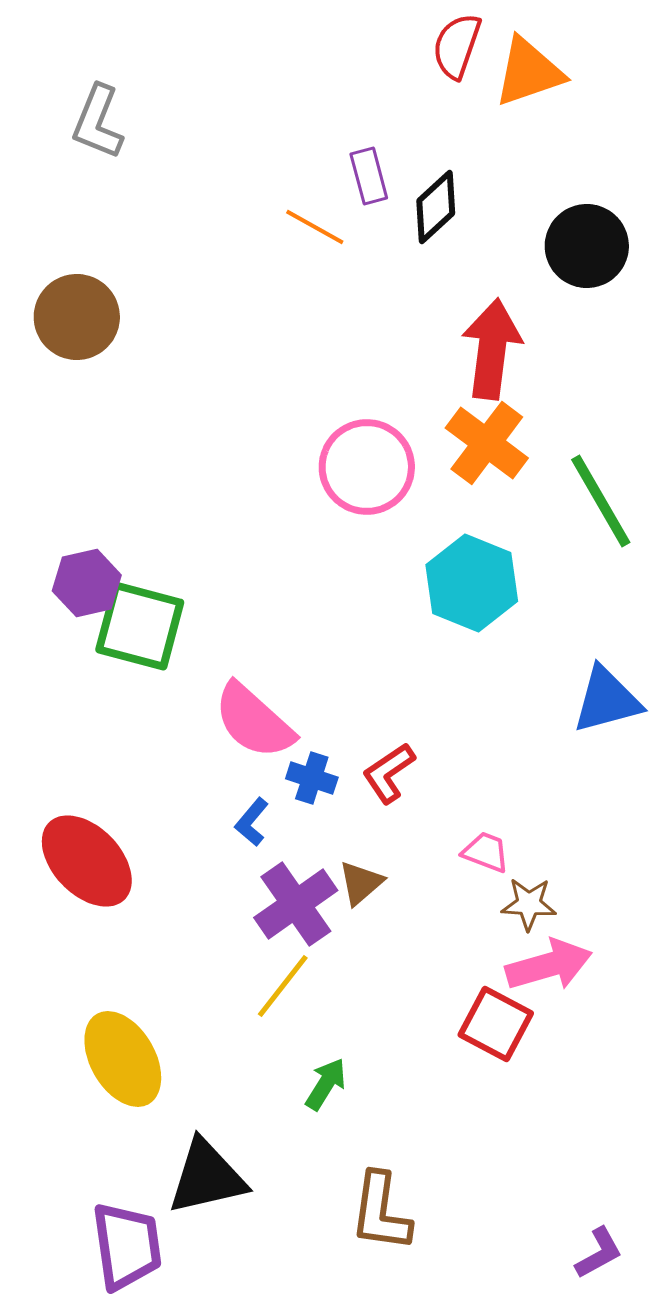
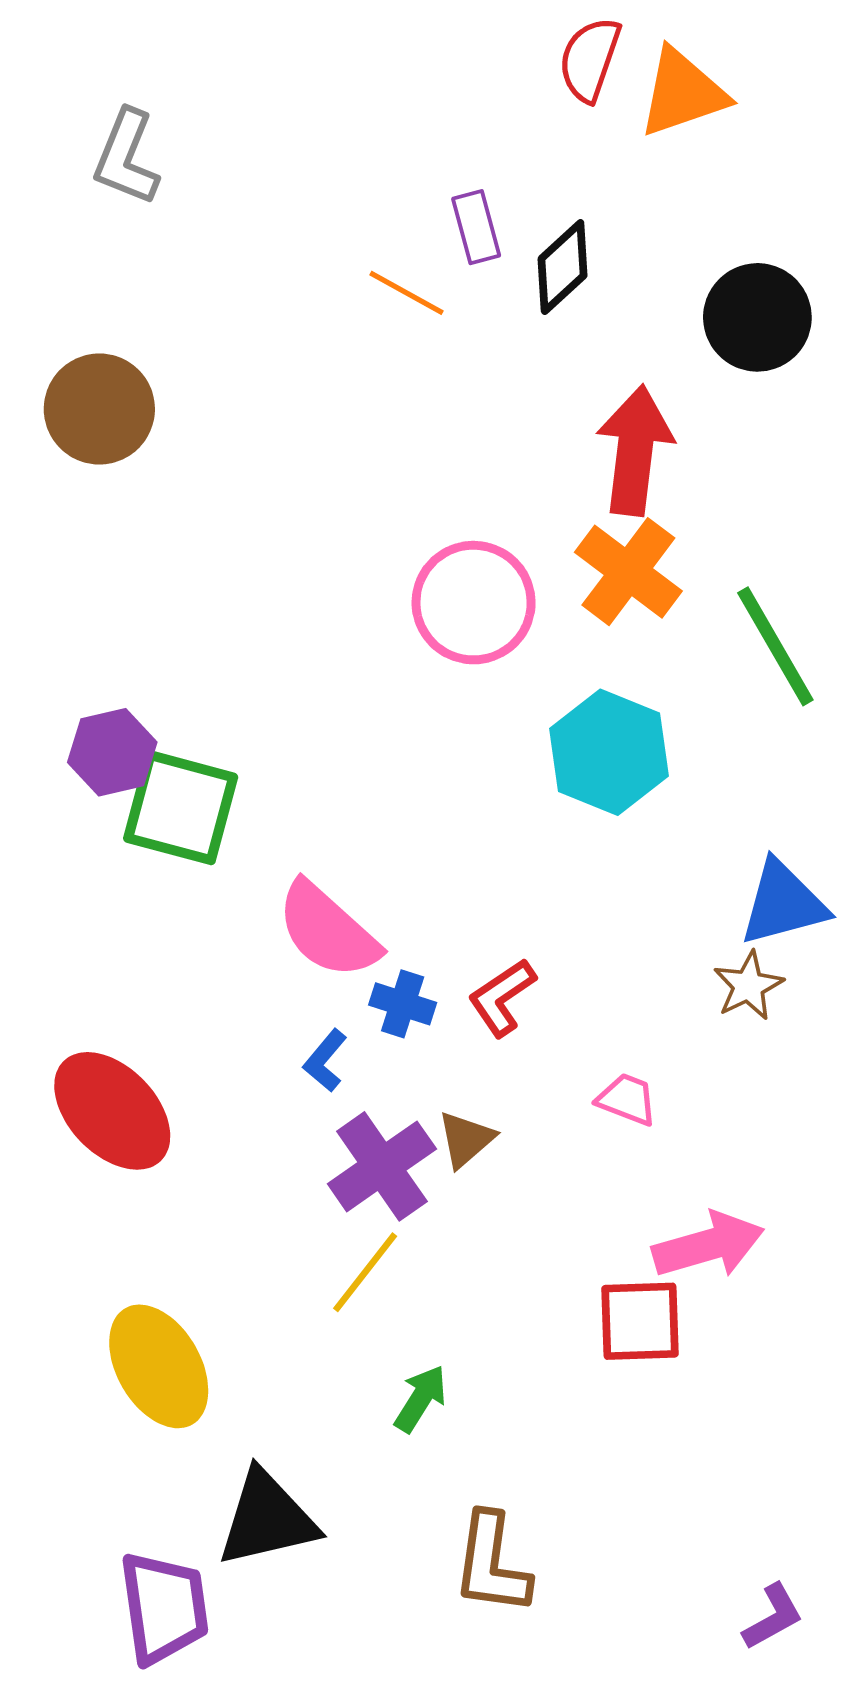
brown star: (529, 904) -> (748, 986), moved, turned -30
red square: (496, 1024) -> (640, 1321), turned -30

